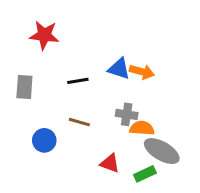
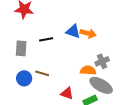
gray rectangle: (24, 87) -> (21, 48), moved
gray cross: (127, 114) -> (102, 61), moved, turned -32
brown line: (79, 122) -> (42, 73), moved

